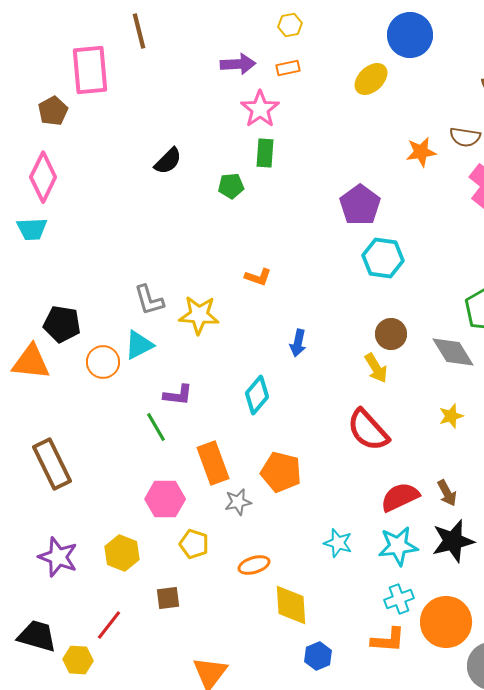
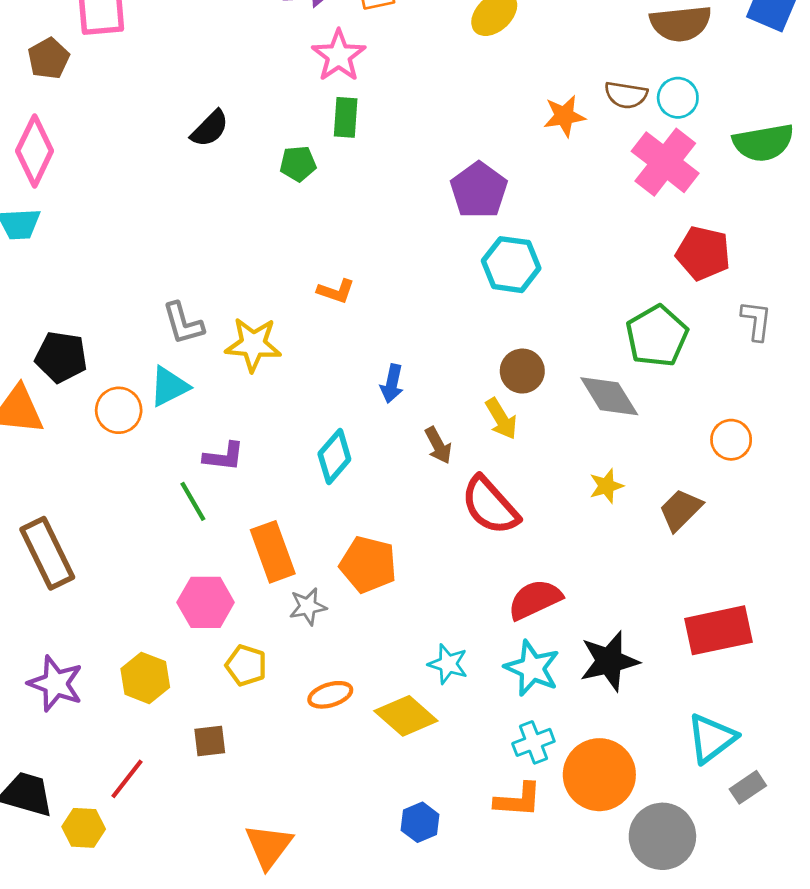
brown arrow: (447, 493) -> (438, 445), moved
cyan star: (398, 546) -> (532, 668), turned 30
yellow diamond: (291, 605) -> (406, 716), moved, turned -45

